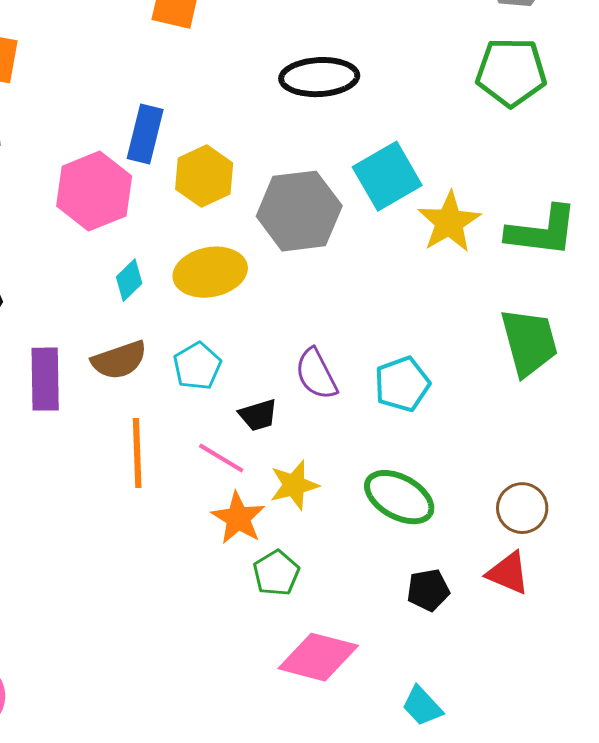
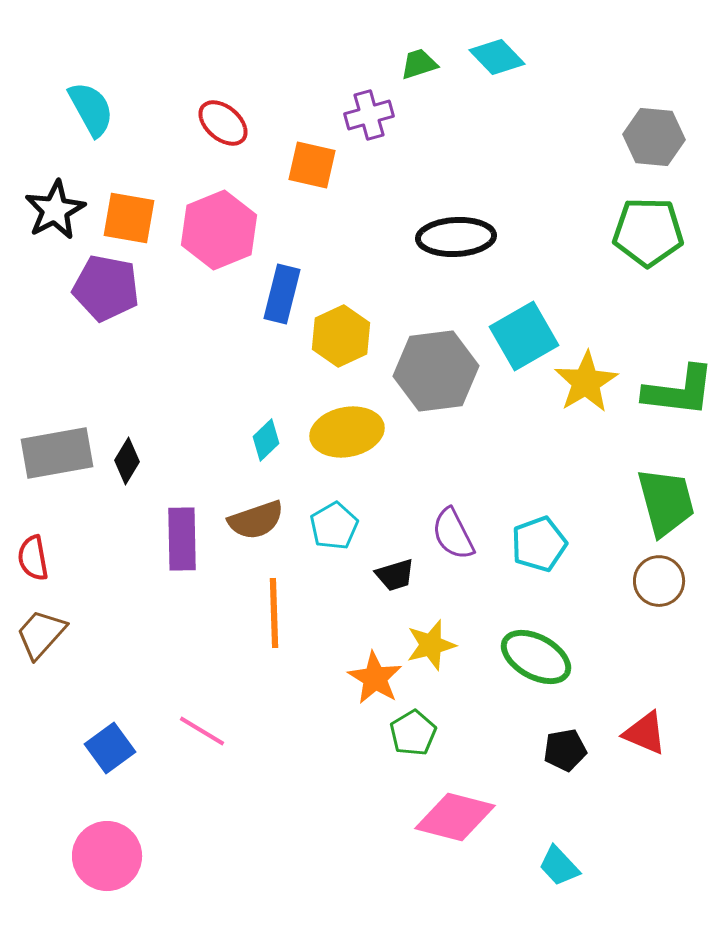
pink hexagon: (94, 191) -> (219, 230), moved
pink line: (221, 458) -> (202, 731), moved
brown circle: (522, 508) -> (659, 581), moved

